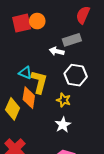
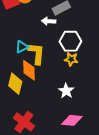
cyan triangle: (25, 73) -> (22, 47), turned -40
yellow star: (64, 100) -> (71, 59), moved

